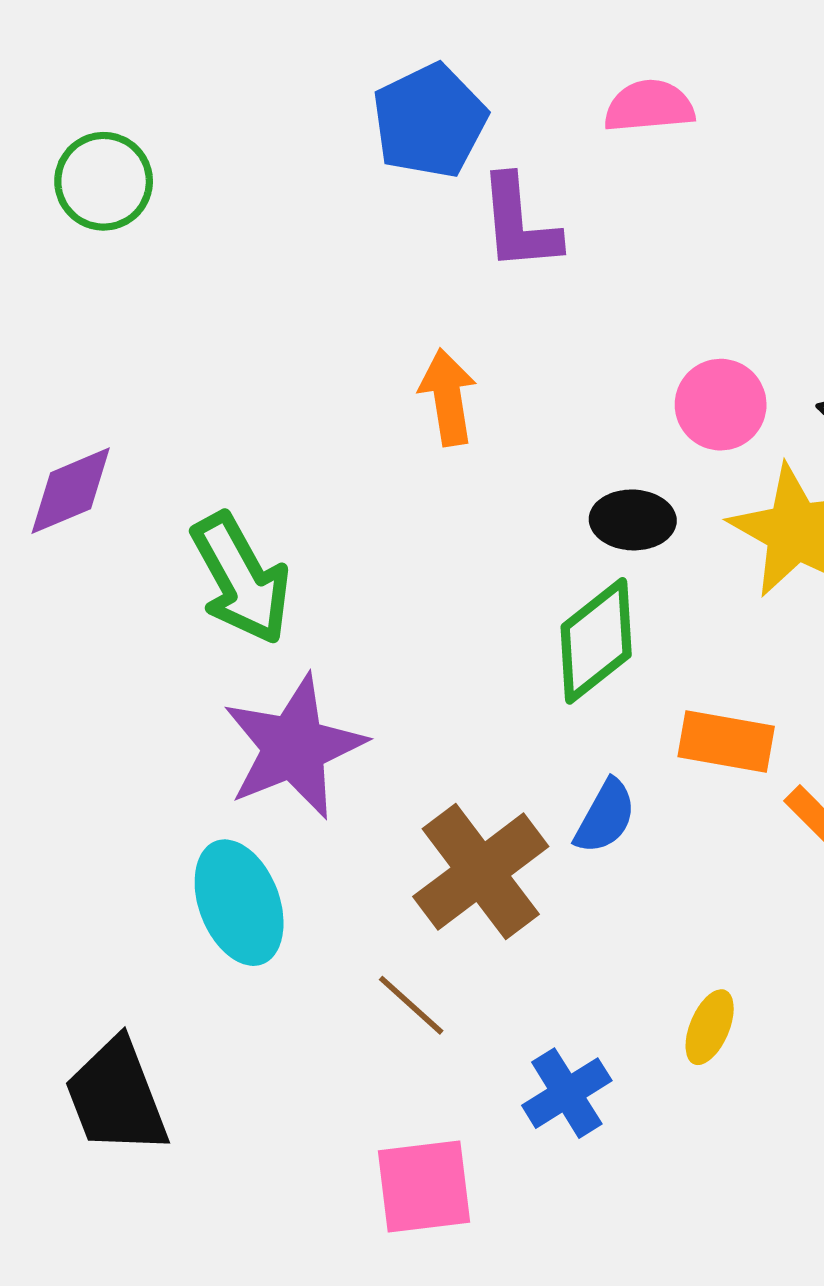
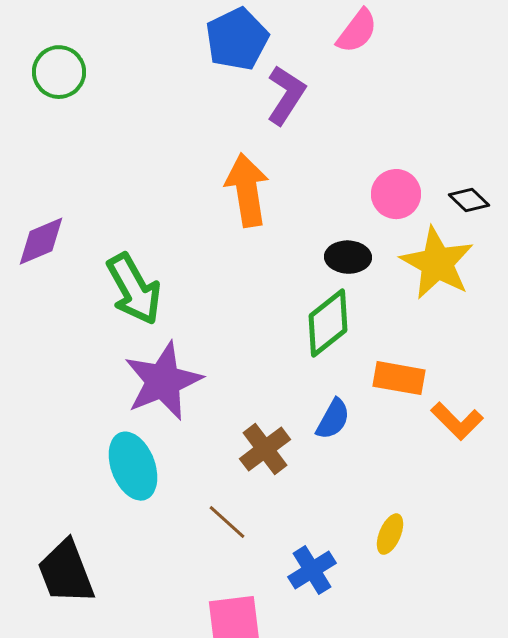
pink semicircle: (649, 106) -> (357, 31), turned 132
purple L-shape: (519, 223) -> (286, 95), turned -142
orange arrow: (448, 397) -> (247, 190), size x1.4
brown cross: (481, 872) -> (265, 449), size x0.7

